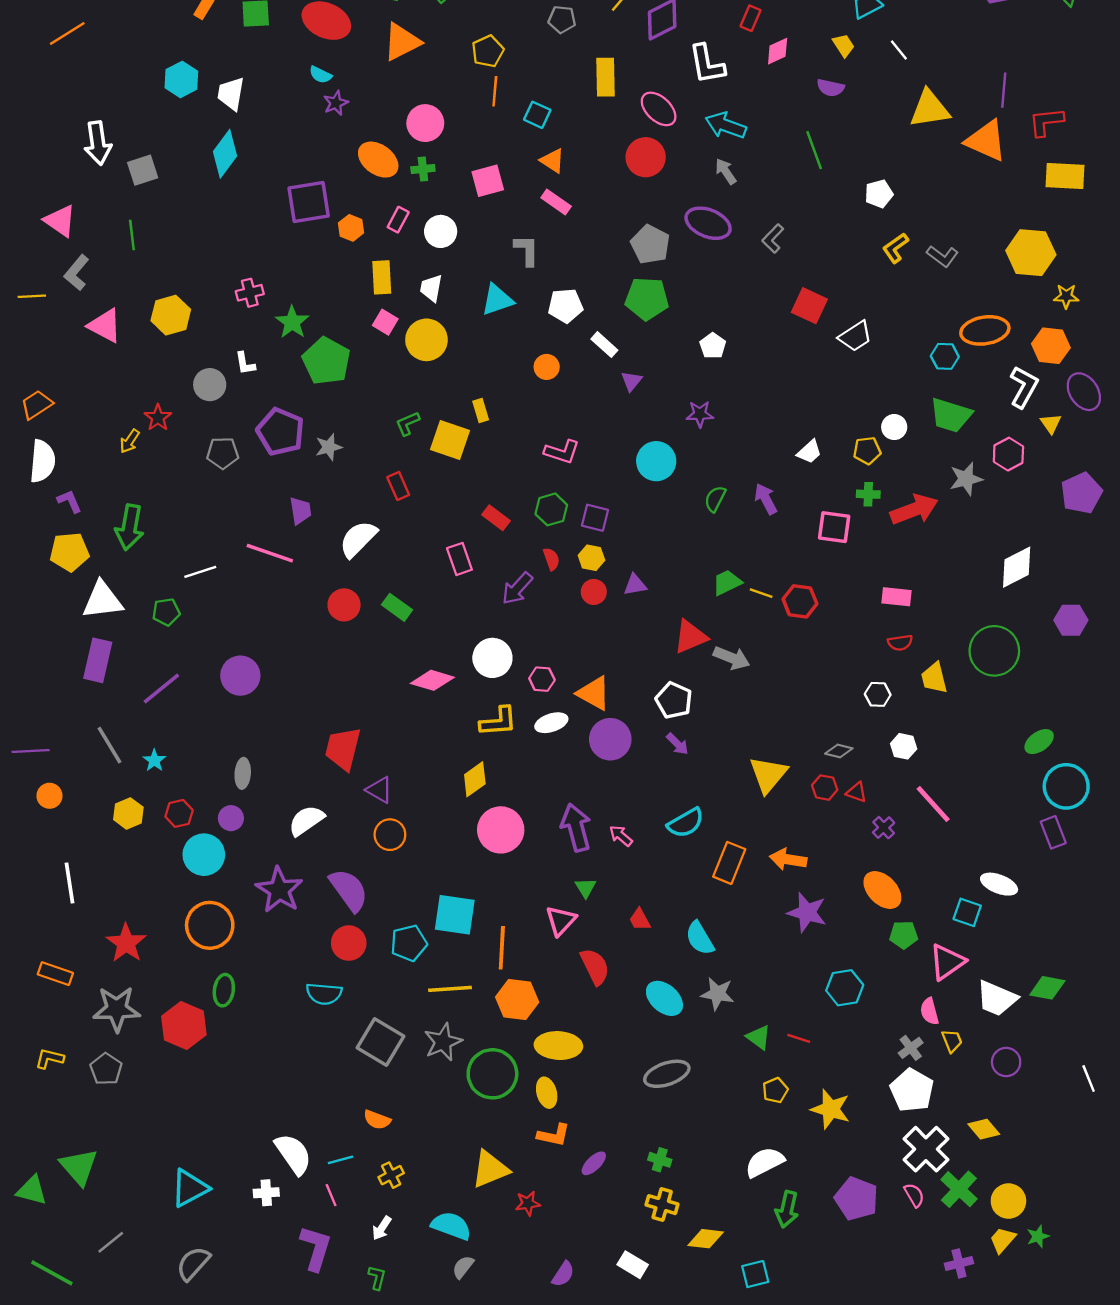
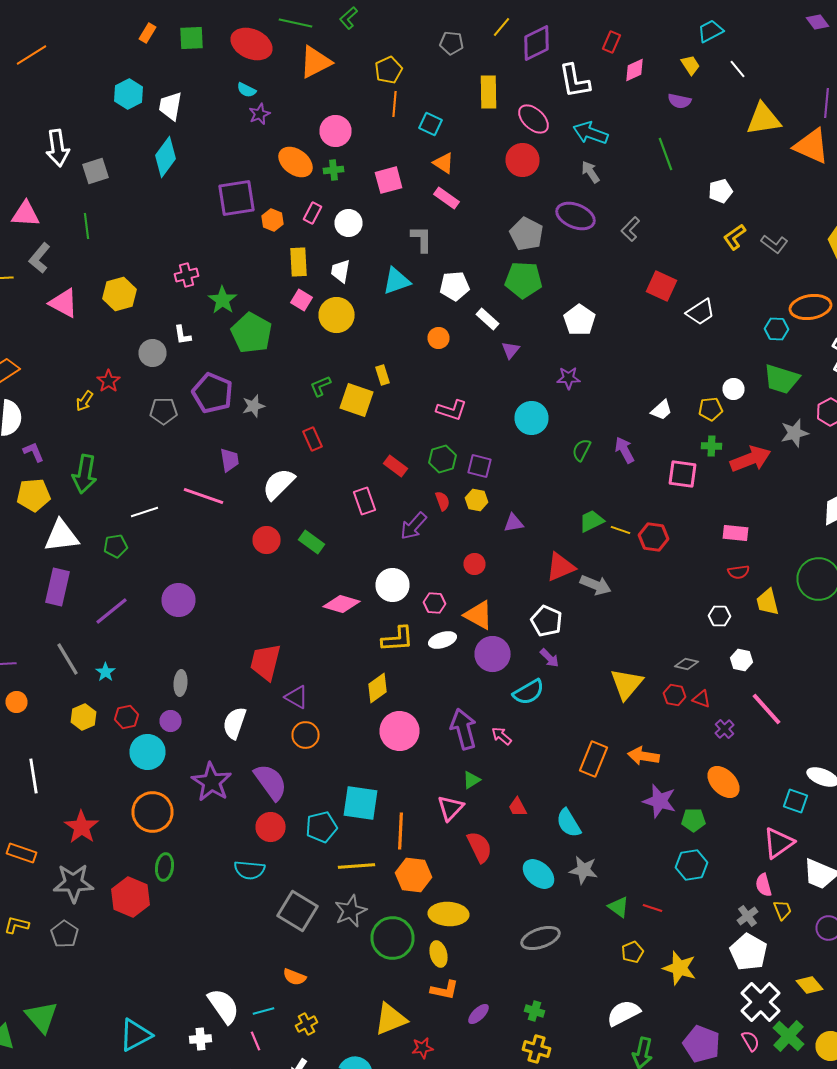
pink triangle: (60, 221) -> (26, 214), turned -32
white pentagon: (713, 346) -> (580, 320), size x1.4
red circle: (594, 592) -> (474, 564), moved
white semicircle: (306, 820) -> (234, 723), turned -36
cyan semicircle: (686, 823) -> (528, 692), moved
green triangle: (586, 888) -> (472, 780), turned 30
green pentagon: (904, 935) -> (694, 820), moved

